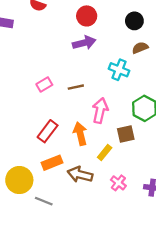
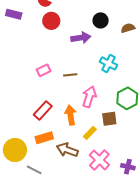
red circle: (87, 16) -> (51, 21), moved
black circle: (134, 21) -> (101, 20), moved
brown semicircle: (140, 48) -> (128, 28), moved
pink cross: (118, 183) -> (99, 160), size x1.5

